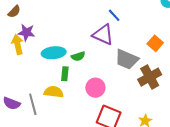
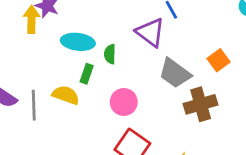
green semicircle: (78, 56) -> (110, 54), turned 96

